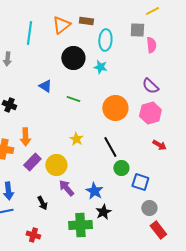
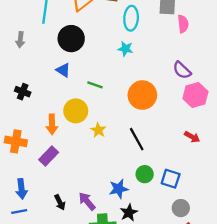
black circle: (73, 58) -> (71, 39), moved
pink hexagon: (150, 113) -> (195, 95), moved
orange arrow: (25, 137) -> (52, 124), moved
yellow circle: (56, 165) -> (76, 111), moved
green circle: (121, 168) -> (145, 174), moved
purple arrow: (66, 188) -> (87, 201), moved
blue star: (94, 191) -> (119, 189), turned 30

